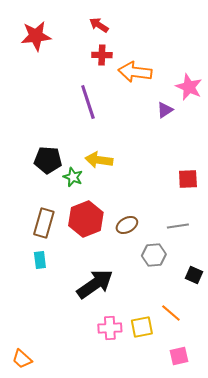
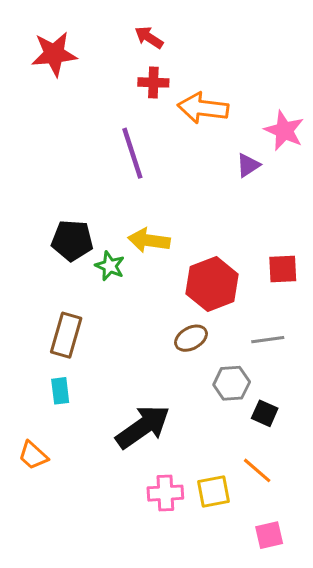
red hexagon: (86, 219) -> (212, 284), moved
black square: (194, 275) -> (265, 413), moved
orange trapezoid: (22, 359) -> (33, 455), moved

